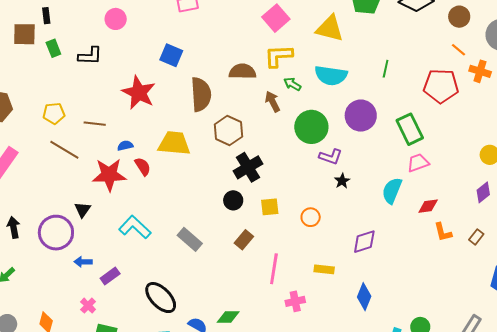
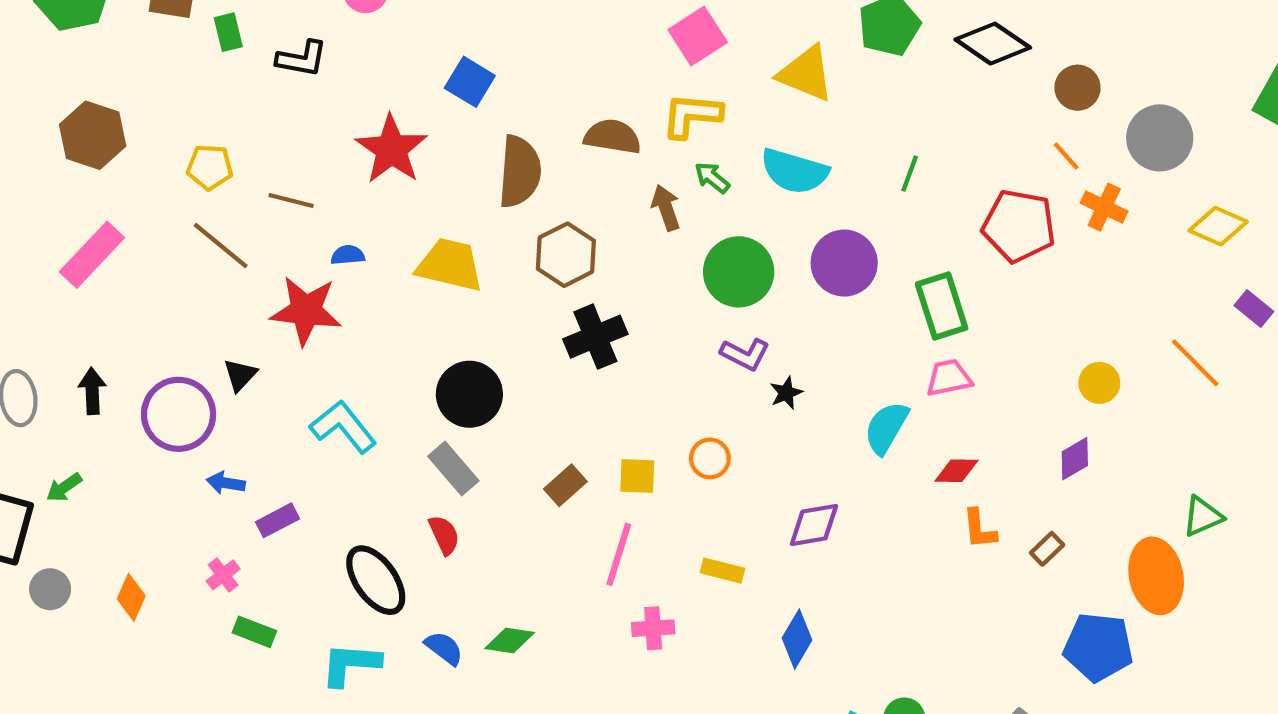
purple L-shape: (330, 157) -> (745, 354), moved
red semicircle: (143, 166) -> (444, 535), moved
black circle: (233, 200) -> (469, 394), moved, size x1.6
yellow square: (270, 207) -> (637, 476), moved

